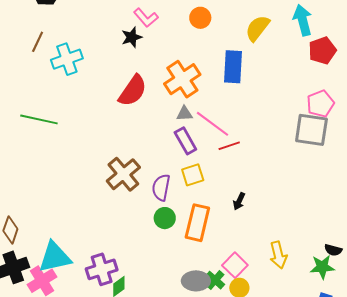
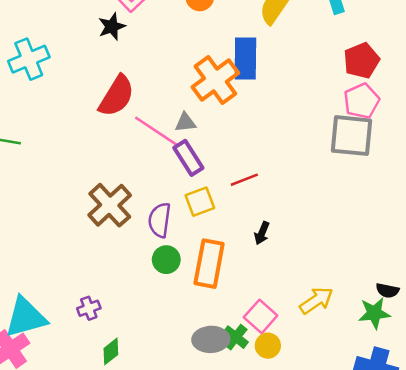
red pentagon: (322, 51) -> (361, 60), moved
orange cross: (182, 79) -> (215, 80), moved
pink line: (213, 124) -> (156, 131), moved
red line: (229, 146) -> (244, 180), moved
yellow arrow: (278, 255) -> (316, 300), turned -108
purple cross: (102, 269) -> (89, 308), moved, size x0.6

